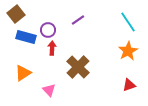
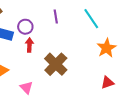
purple line: (78, 20) -> (56, 17), turned -64
cyan line: (128, 22) -> (91, 19), moved

